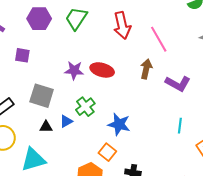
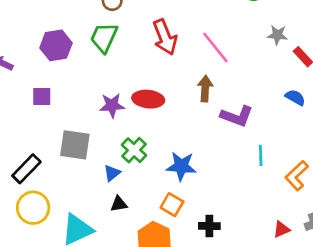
purple L-shape: (178, 84) -> (237, 116), moved
black triangle: (46, 127) -> (119, 204), moved

